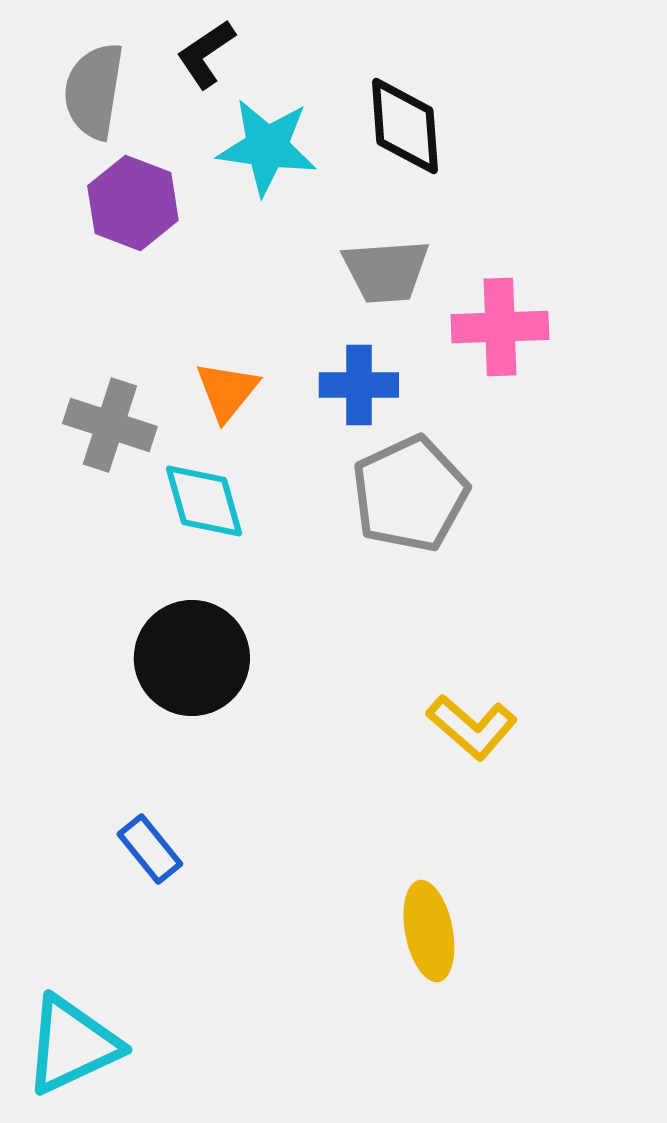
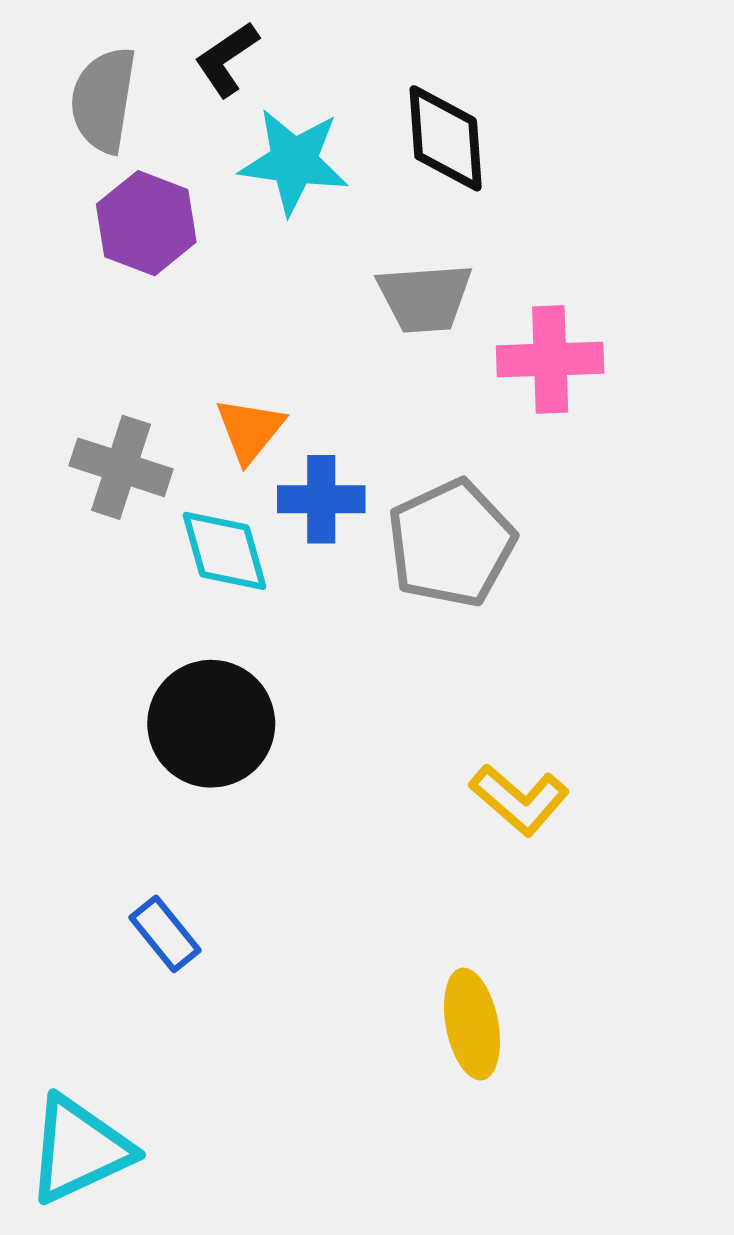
blue cross: (359, 385) -> (321, 499), moved

